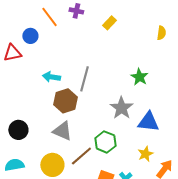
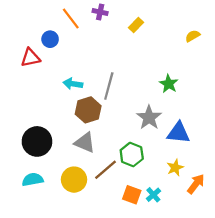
yellow semicircle: (161, 33) -> (193, 36), turned -128
black circle: (18, 130) -> (37, 141), size x1.4

